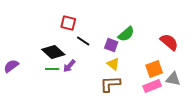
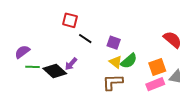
green semicircle: (126, 34) -> (129, 61), moved
black diamond: (53, 52) -> (55, 71), moved
purple semicircle: (11, 66) -> (22, 52), moved
green line: (52, 69) -> (32, 67), moved

